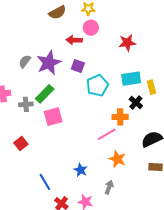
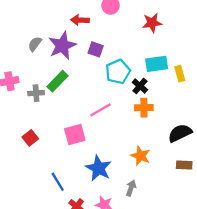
red arrow: (74, 40) -> (80, 20), moved
black cross: (136, 102) -> (140, 86), moved
pink square: (53, 117) -> (75, 134), moved
pink line: (107, 134) -> (101, 110), moved
blue star: (81, 170) -> (99, 168), size x1.6

